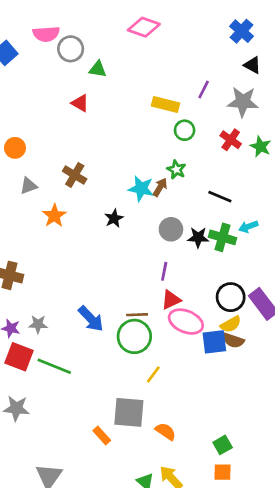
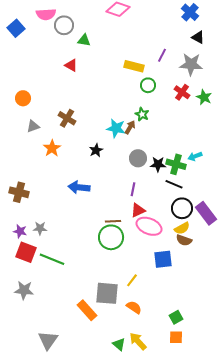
black line: (220, 197) -> (174, 184), moved
blue arrow: (91, 319) -> (79, 187), moved, turned 140
blue square: (214, 342) -> (163, 259), moved
yellow line: (153, 374) -> (132, 280), moved
orange rectangle: (102, 435) -> (87, 310), size x1.5

